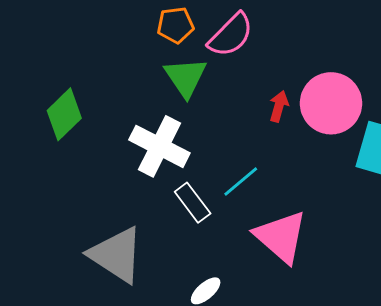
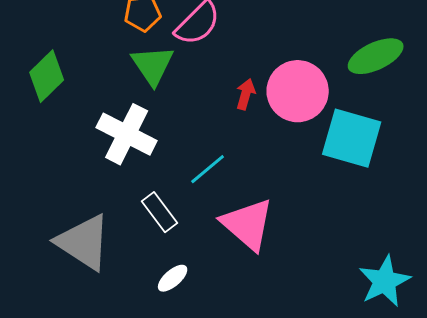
green diamond: (64, 114) -> (47, 76), moved
white rectangle: (193, 203) -> (160, 212), moved

